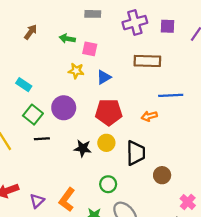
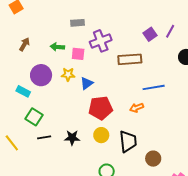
purple cross: (135, 23) -> (101, 41), moved
purple square: (167, 26) -> (150, 34), moved, turned -32
blue triangle: (104, 77) -> (87, 83), moved
purple circle: (64, 108) -> (41, 75), moved
black star: (83, 148) -> (72, 138), moved

